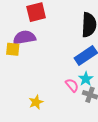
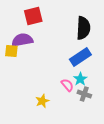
yellow star: (36, 102) -> (42, 101), moved

